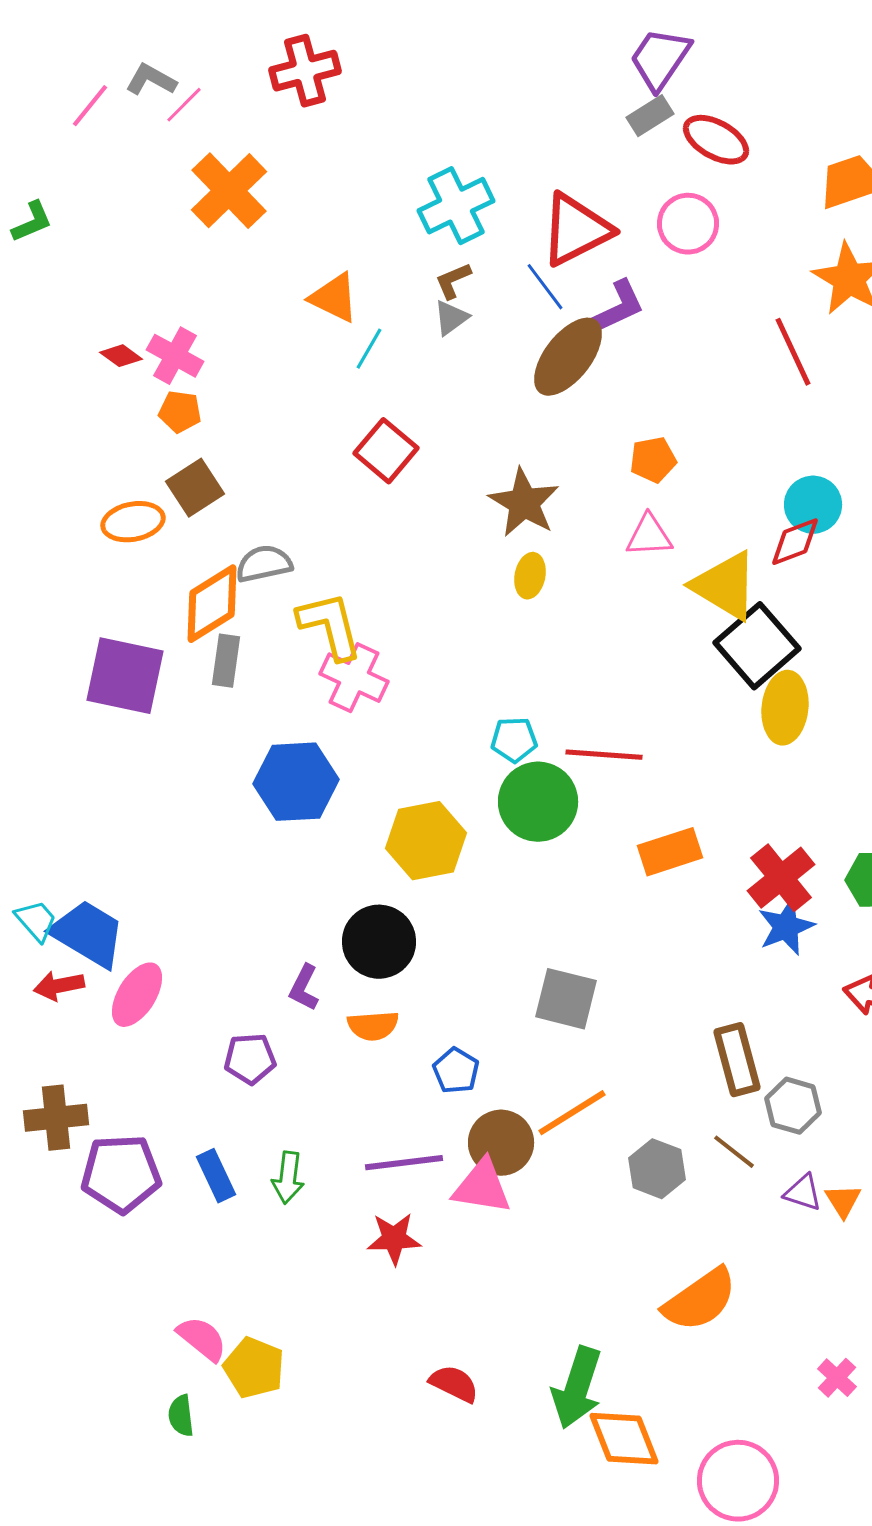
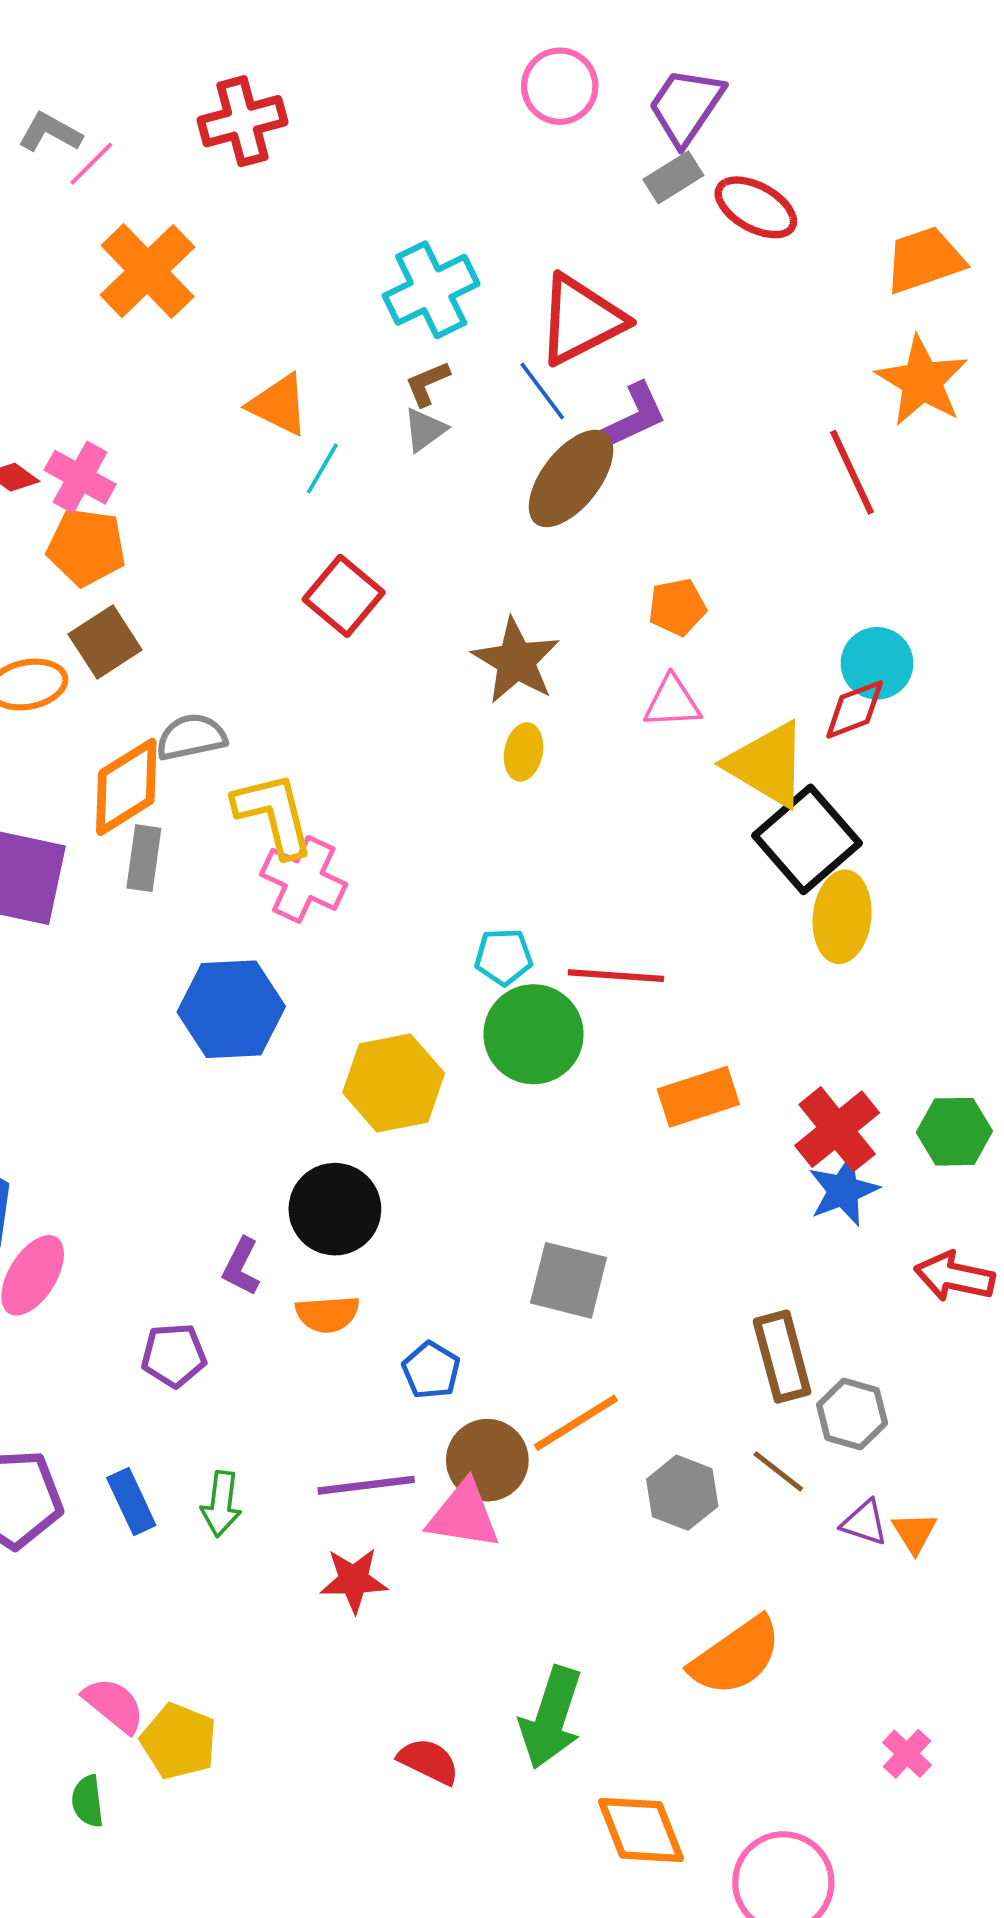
pink circle: (688, 224) -> (560, 86), moved
orange pentagon: (180, 412) -> (86, 547), size x1.5
green arrow: (577, 1388) -> (551, 1718), moved

